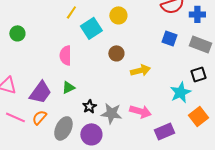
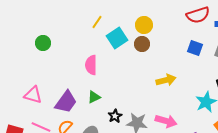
brown circle: (116, 53) -> (142, 44), moved

